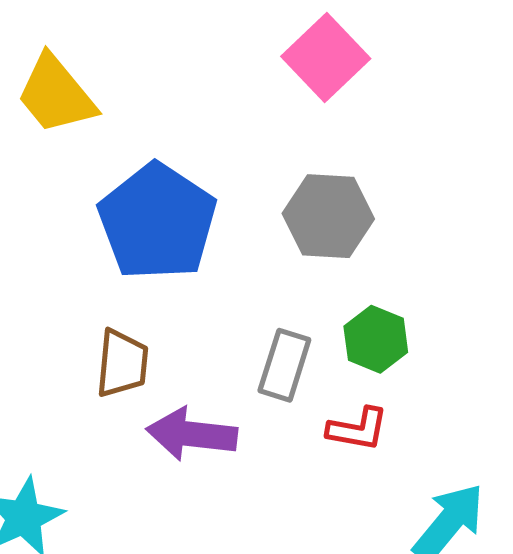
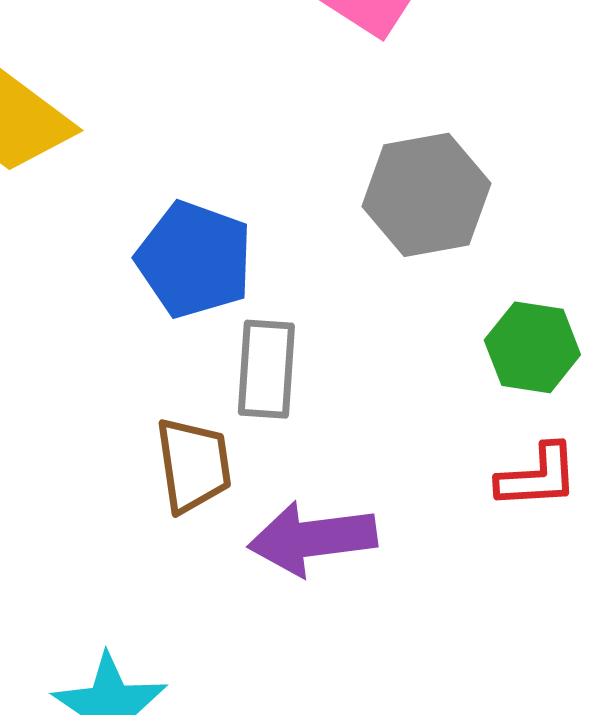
blue pentagon: (157, 222) -> (194, 260), size x0.7
gray rectangle: (284, 365) -> (266, 369), moved

